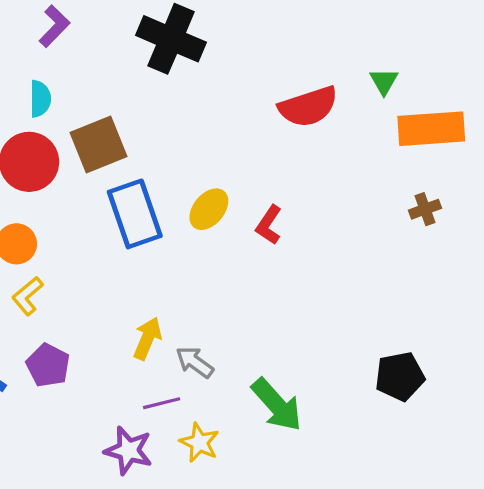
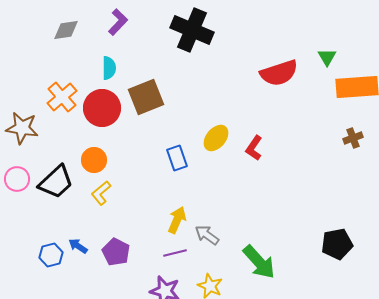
blue rectangle: (135, 214) -> (177, 158), moved, size x0.6
purple pentagon: (48, 365) -> (116, 252), moved
purple line: (162, 403) -> (175, 253), moved

